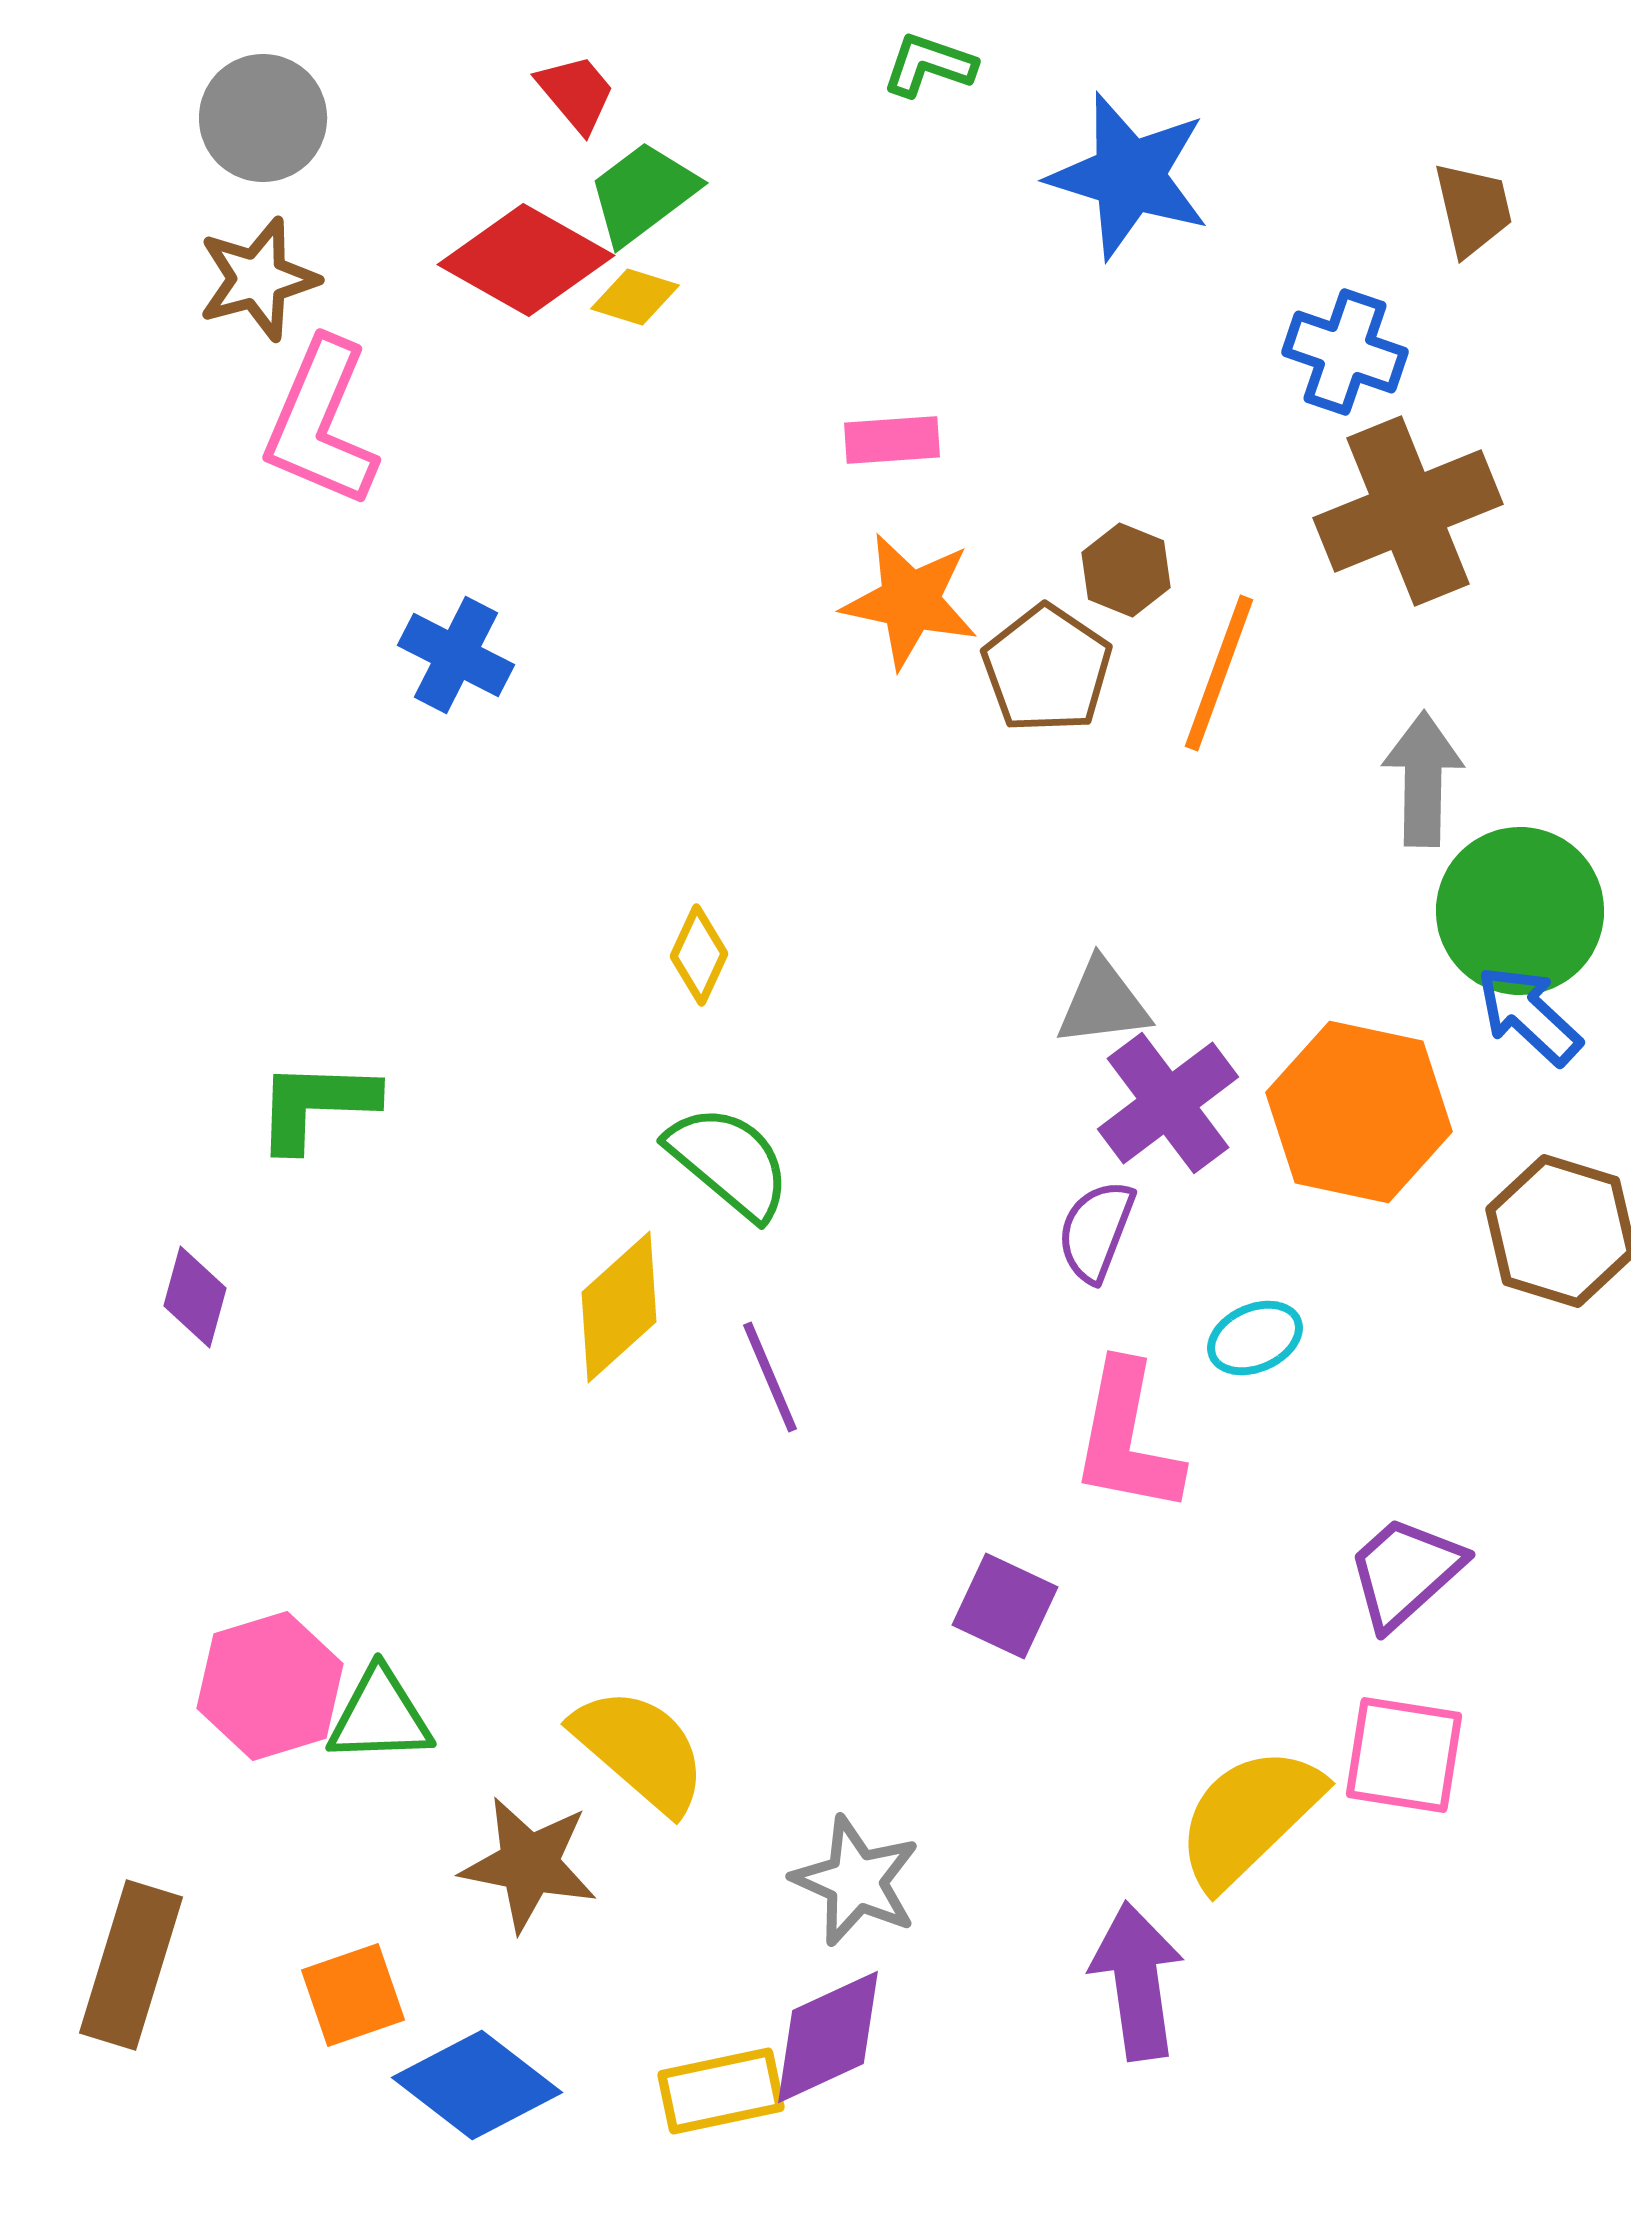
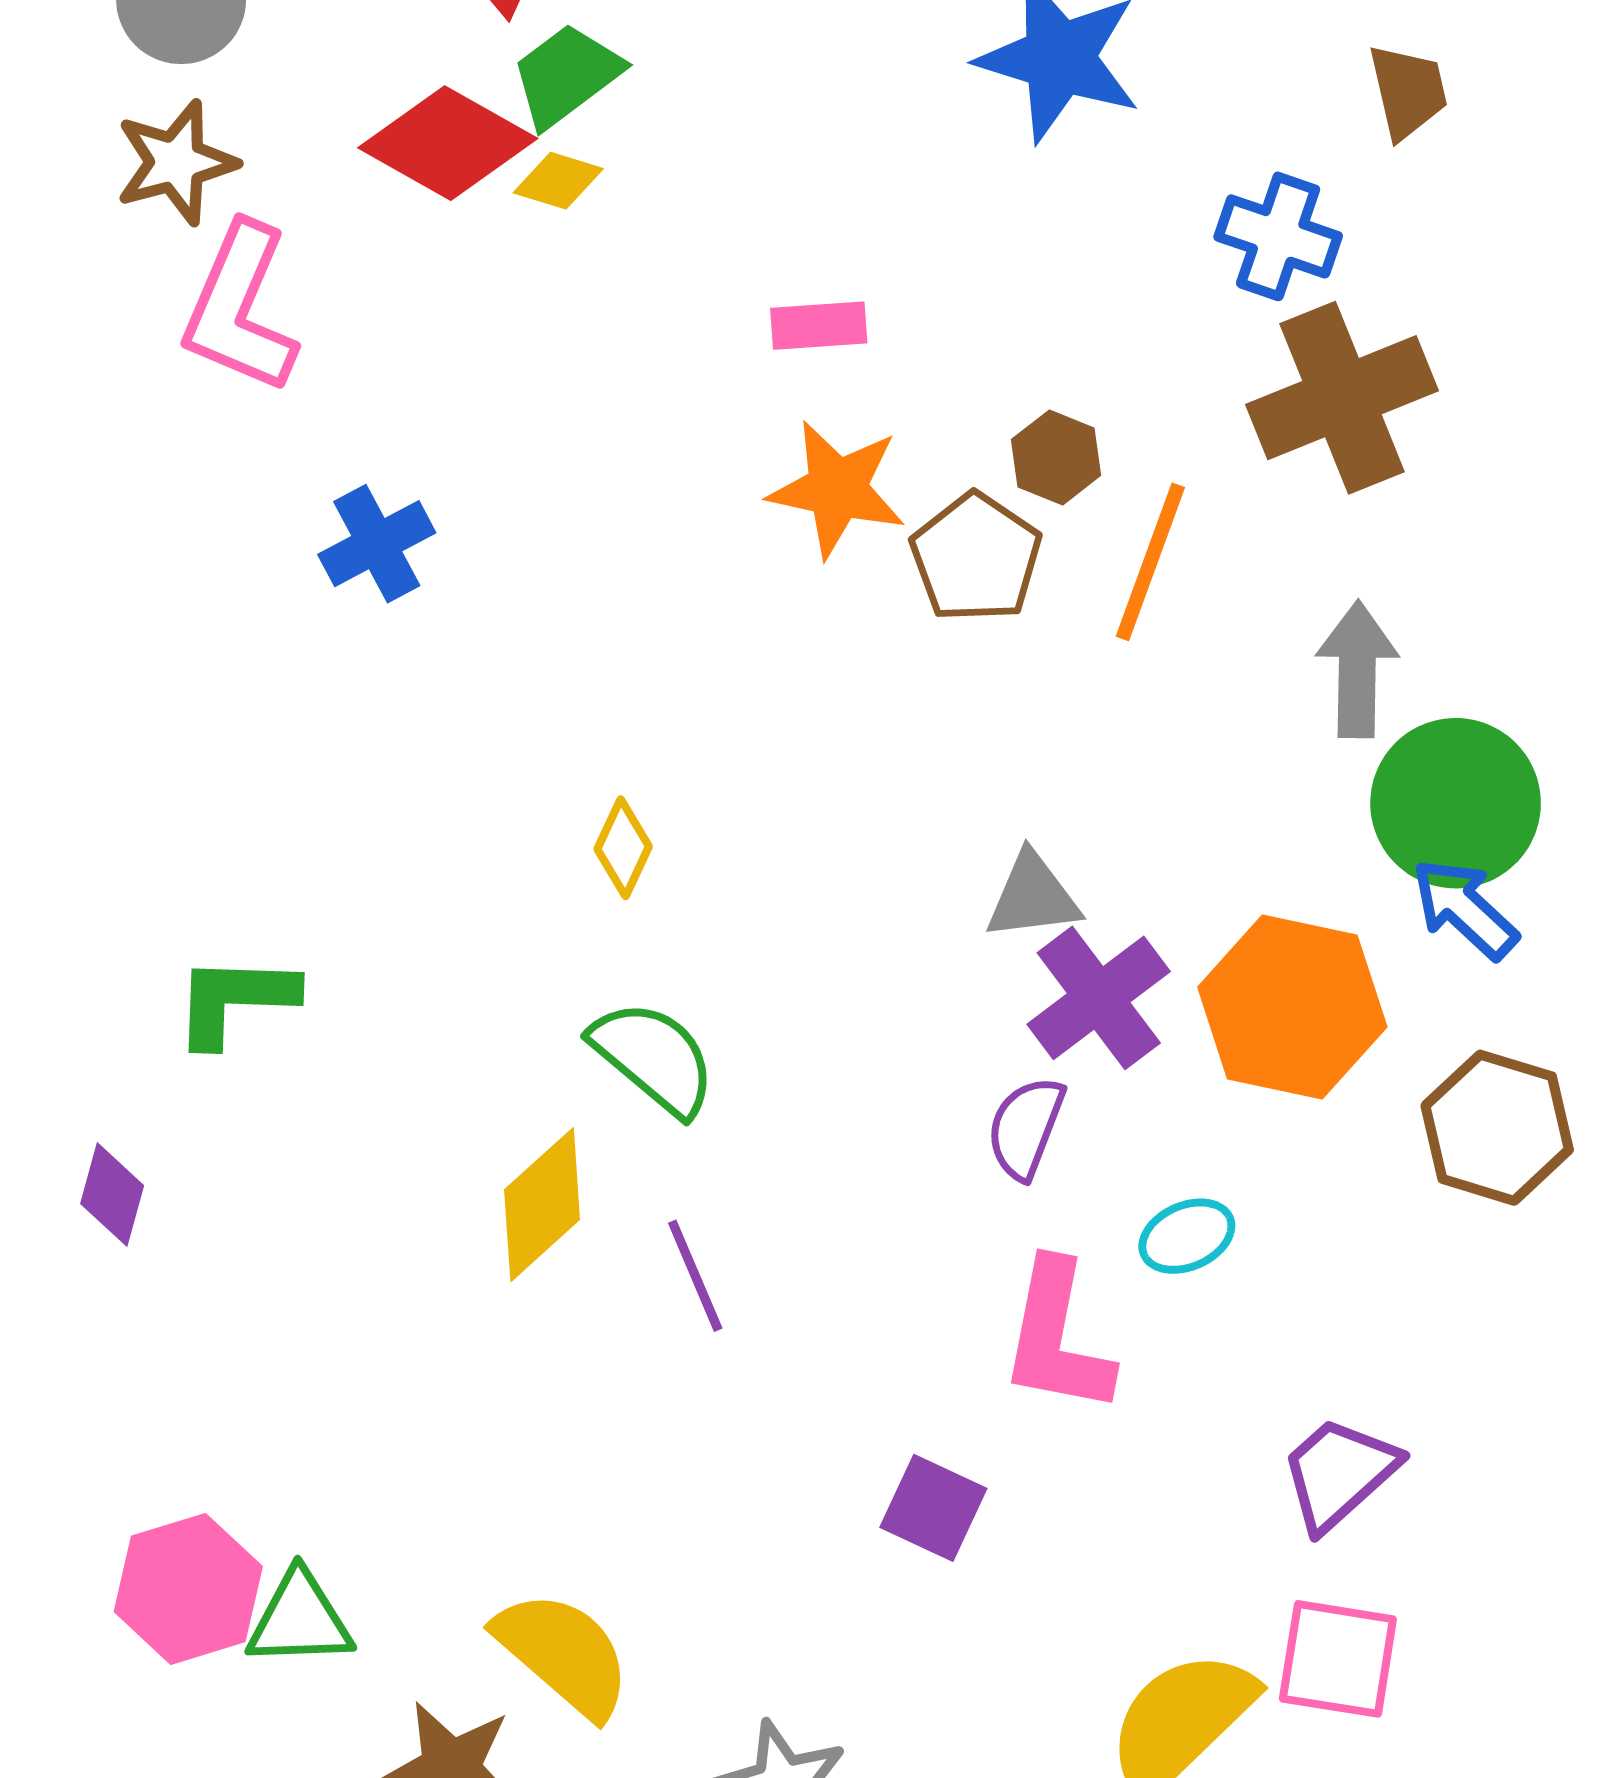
blue cross: (456, 655) -> (377, 544), turned 35

